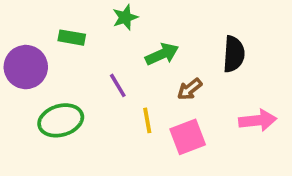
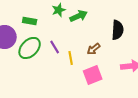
green arrow: (162, 54) -> (79, 16), moved
green ellipse: (61, 120) -> (30, 48), moved, turned -30
yellow line: (147, 120) -> (71, 58), moved

